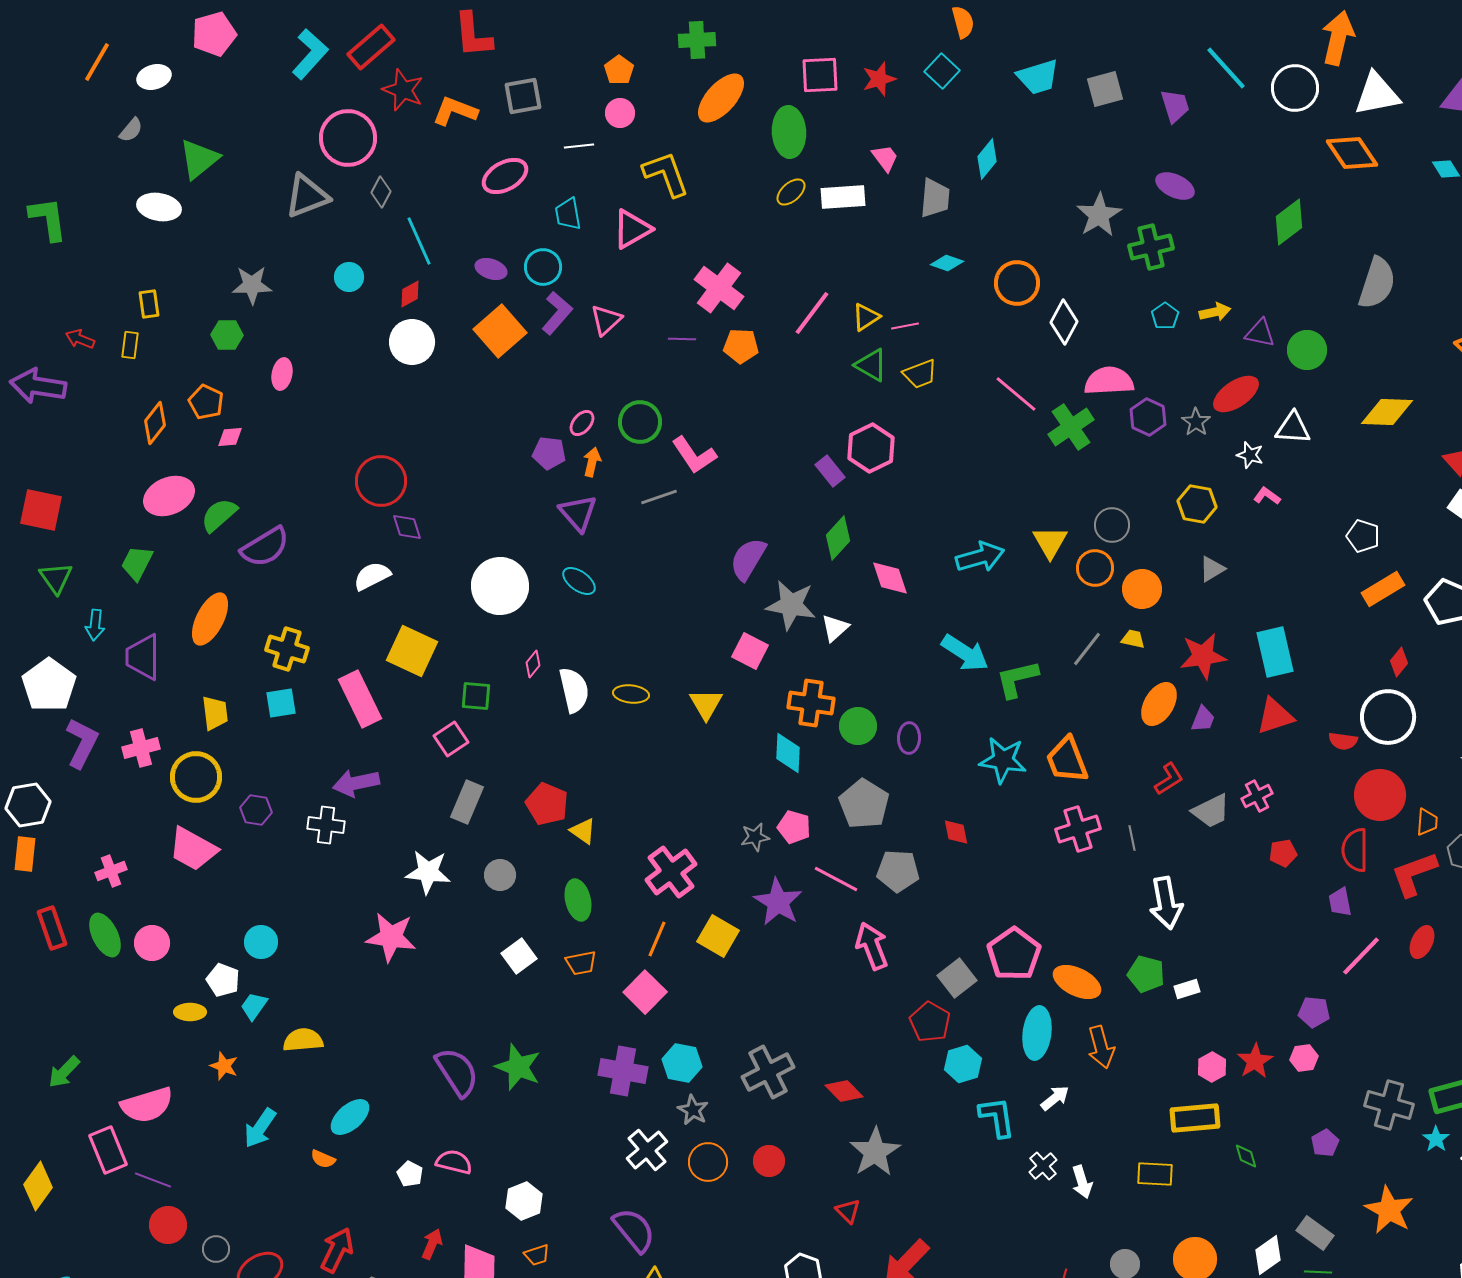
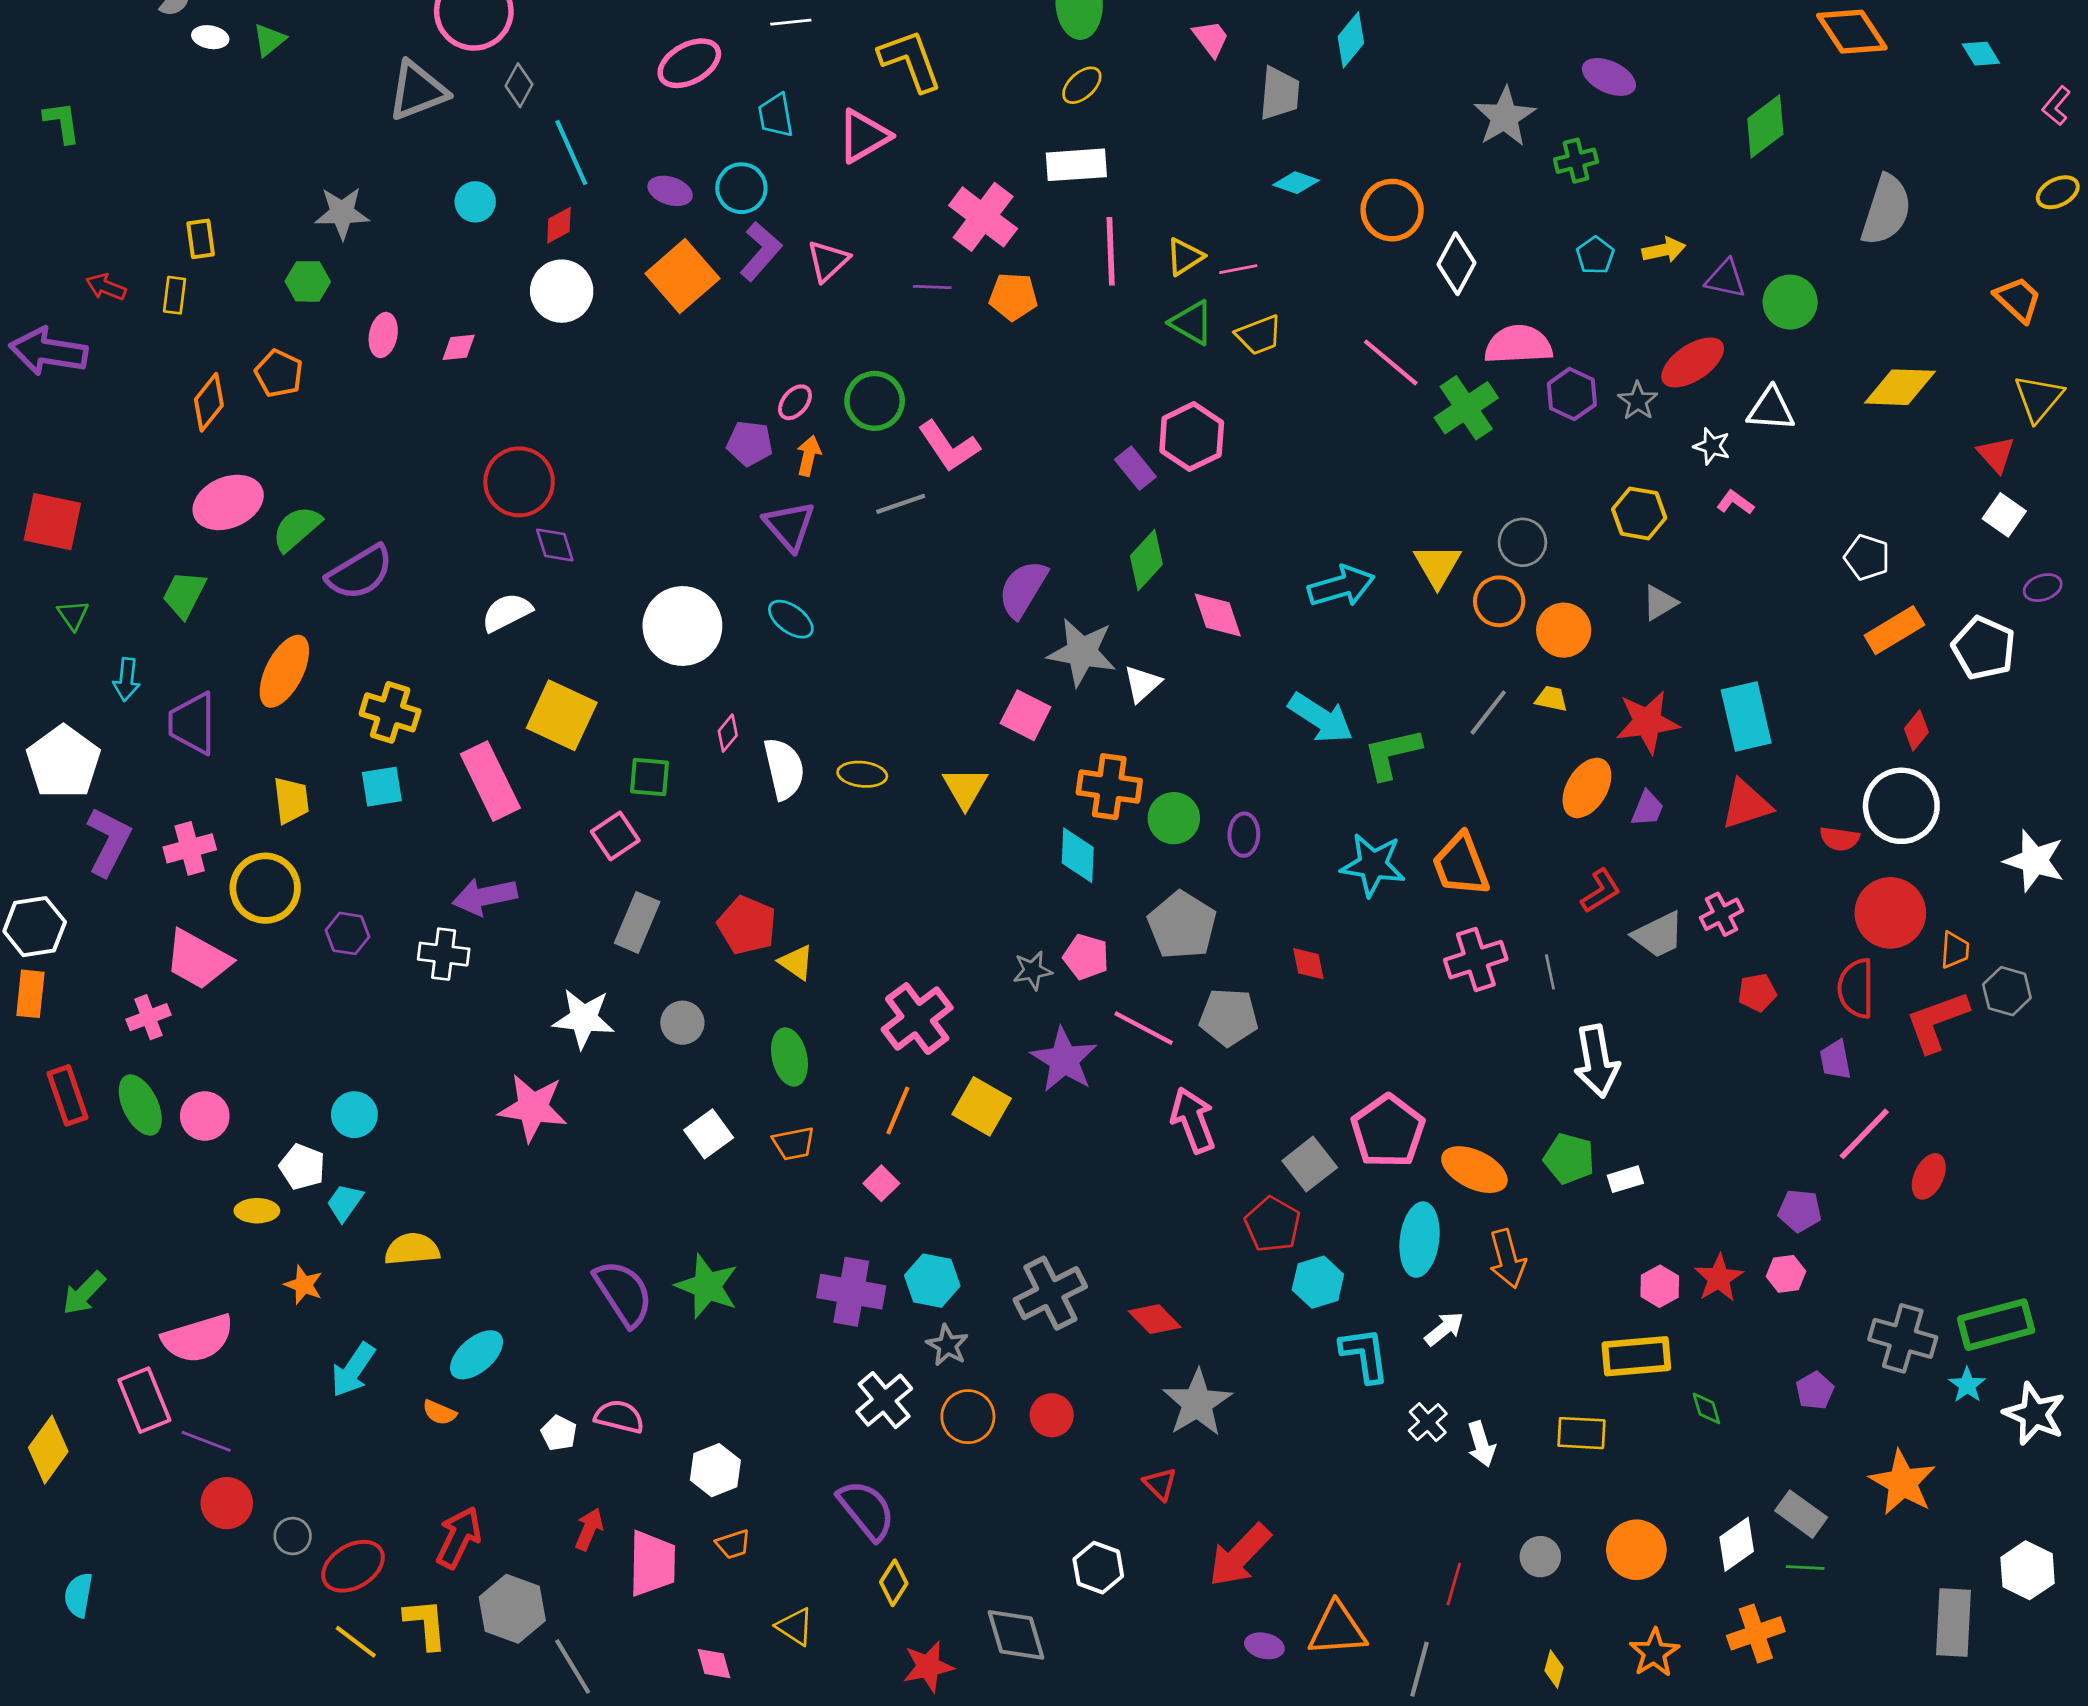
green triangle: (199, 159) -> (269, 40), size x0.6
white rectangle: (843, 197) -> (1076, 165), moved
white ellipse: (159, 207) -> (210, 37), moved, size x0.6
green L-shape: (48, 219) -> (62, 122), size x0.7
green cross: (1151, 247) -> (1576, 161), size x0.7
pink line: (812, 313) -> (1111, 251), turned -39
pink diamond: (230, 437) -> (459, 347), moved
green triangle: (56, 578) -> (73, 615), size x0.7
pink trapezoid: (193, 849) -> (198, 960), moved
red ellipse: (1422, 942) -> (1929, 1176), moved
pink square: (645, 992) -> (881, 1183), size x0.6

